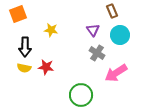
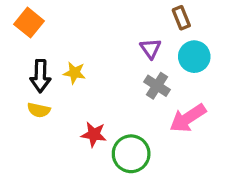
orange square: (18, 14) -> (29, 23), turned -30
yellow star: (51, 30) -> (74, 73), moved
red star: (46, 67) -> (94, 134), moved

